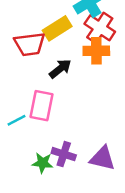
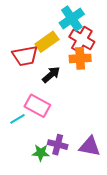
pink rectangle: (41, 106) -> (37, 106), turned -70

